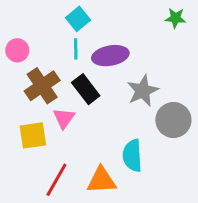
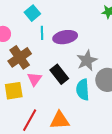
cyan square: (78, 19) -> (32, 13), moved
black rectangle: (86, 89) -> (59, 74), moved
cyan semicircle: (132, 156) -> (83, 90), moved

